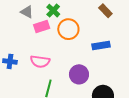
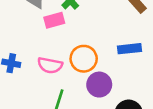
orange circle: (68, 29) -> (84, 59), moved

